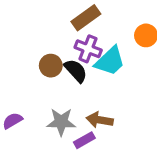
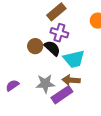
cyan trapezoid: (110, 61) -> (74, 59), moved, turned 35
purple rectangle: (84, 140) -> (62, 95), size x1.5

